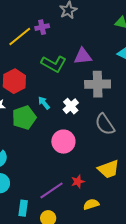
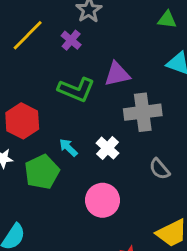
purple cross: (42, 27) -> (71, 40), moved, turned -32
yellow line: (20, 36) -> (28, 35), moved
gray semicircle: (105, 124) -> (159, 169), size x0.7

